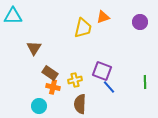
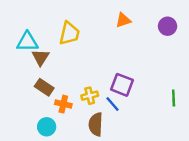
cyan triangle: (13, 16) -> (27, 42), moved
yellow trapezoid: (83, 28) -> (69, 33), moved
brown rectangle: (50, 73) -> (44, 87), moved
blue line: (109, 87) -> (112, 104), moved

